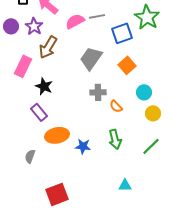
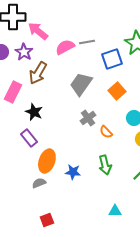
gray cross: (98, 92) -> (88, 118), turned -35
orange ellipse: (57, 135) -> (47, 161), turned -60
gray semicircle: (30, 156) -> (39, 183), moved, turned 48
red square: (57, 194) -> (47, 220), size x0.6

